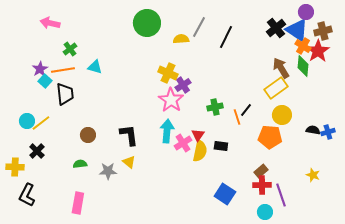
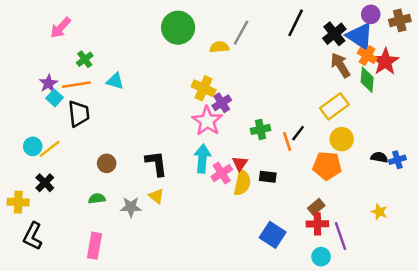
pink arrow: (50, 23) -> (61, 28), turned -60
brown cross: (323, 31) -> (400, 20), moved
black line: (226, 37) -> (296, 23), moved
brown arrow: (281, 68) -> (340, 65), moved

